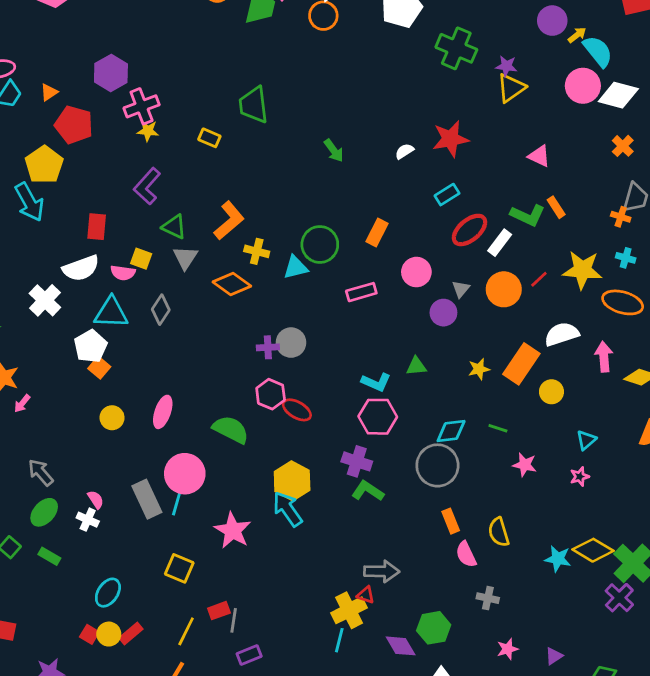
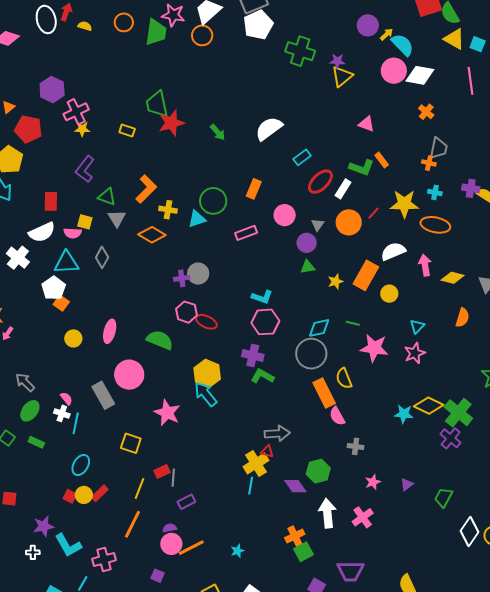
red star: (450, 139) -> (171, 123), moved
white semicircle: (404, 151) -> (269, 129), size x2.0
green triangle: (416, 366) -> (308, 267), moved
pink star: (525, 465) -> (374, 348), size x1.6
pink star: (580, 477) -> (415, 353), size x1.5
cyan line: (177, 501) -> (76, 423), moved
orange rectangle: (451, 521) -> (324, 393), size x1.6
yellow semicircle: (499, 532) -> (344, 378), moved

